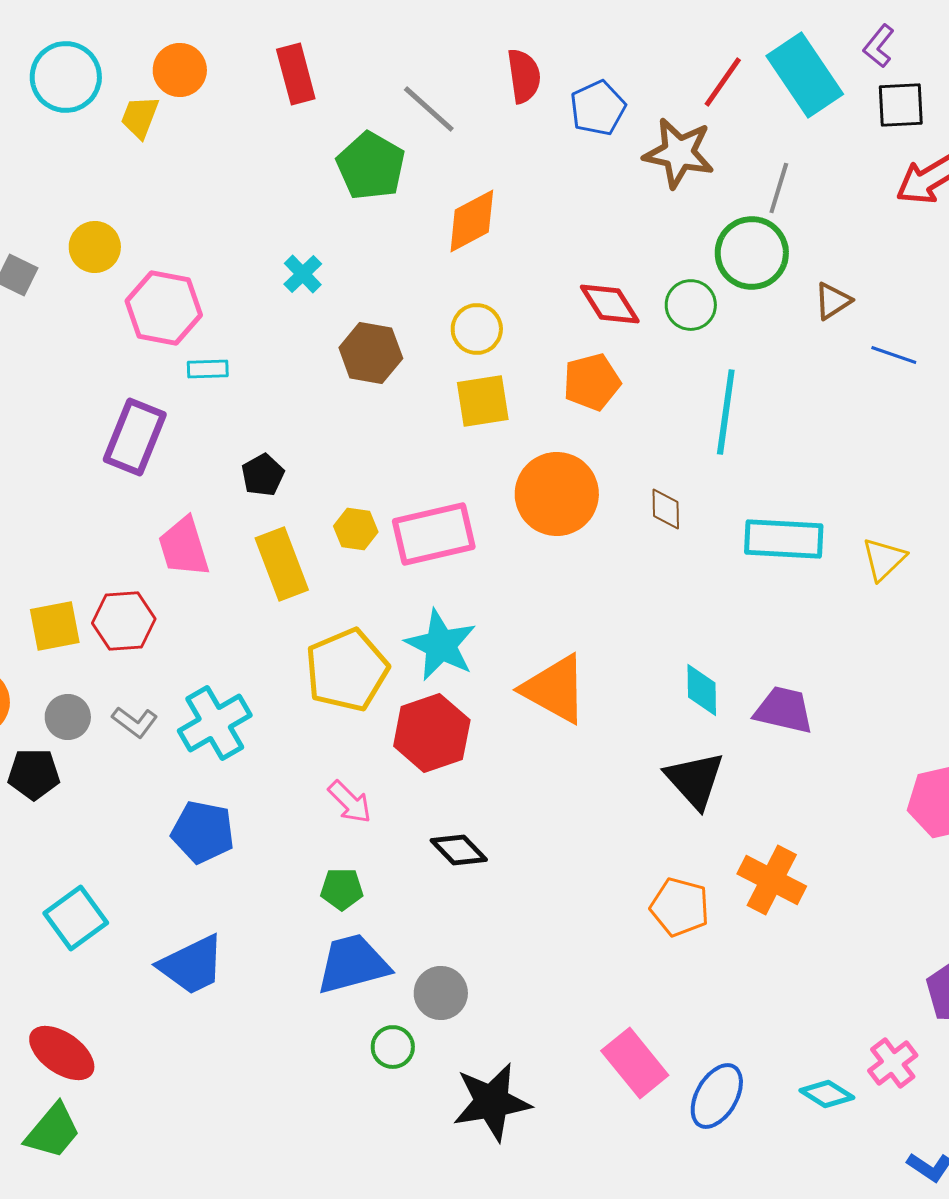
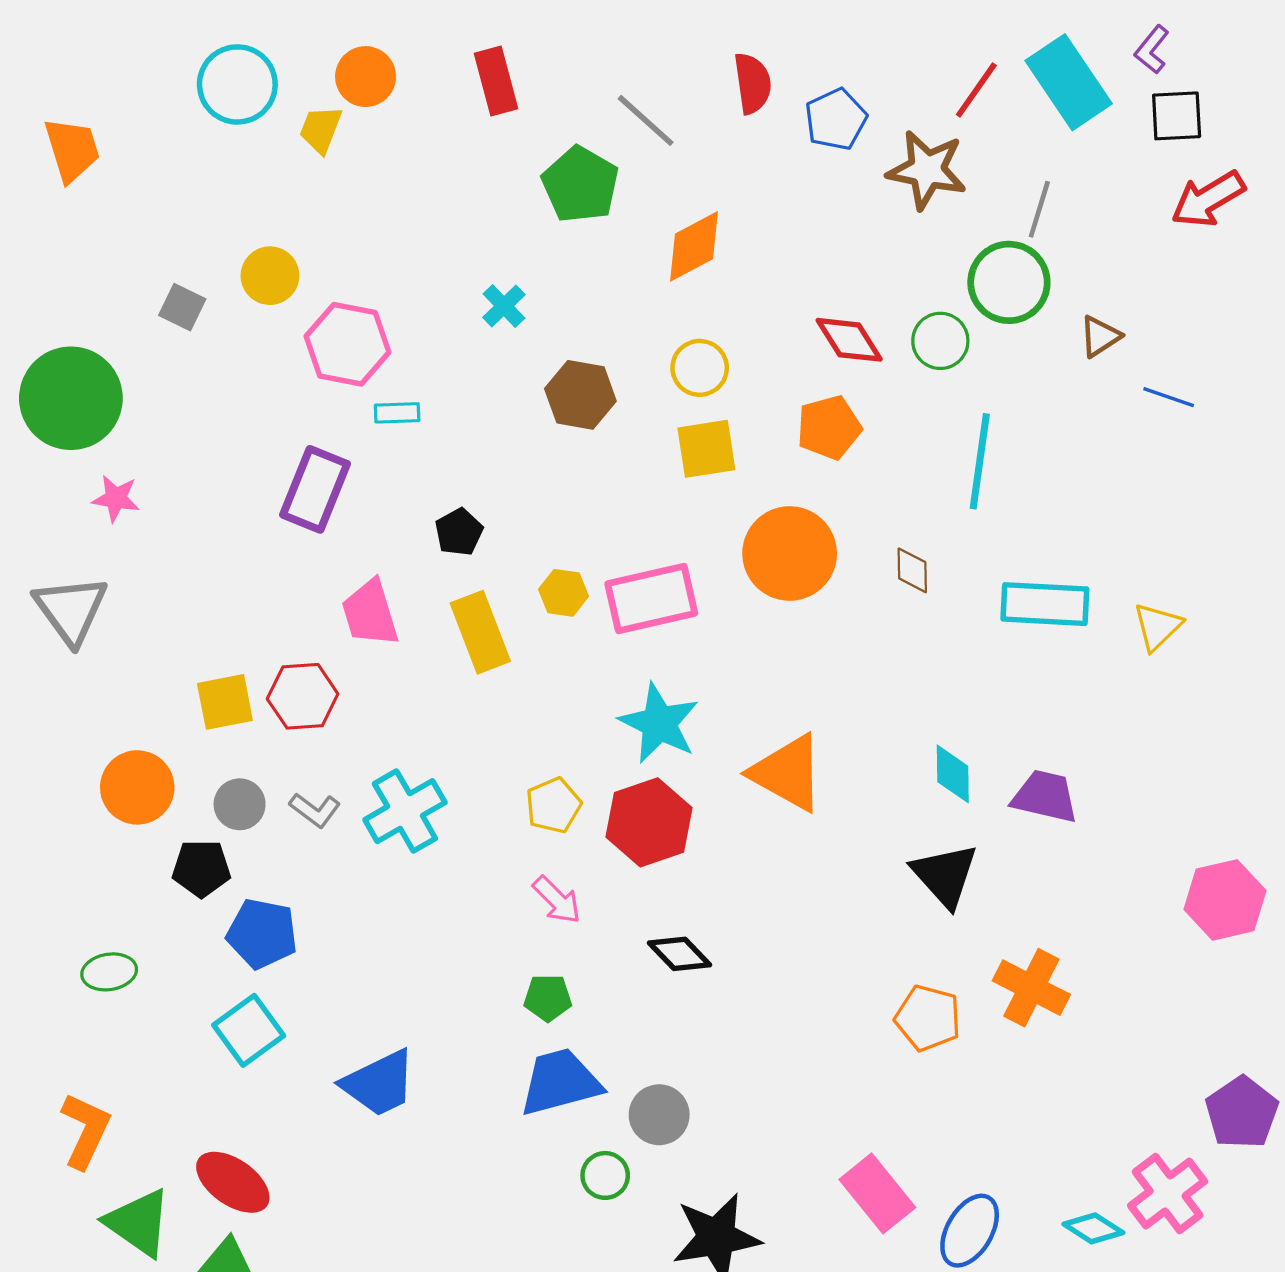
yellow pentagon: (347, 670) -> (553, 805), moved, size x0.6
blue pentagon: (203, 832) -> (262, 934), moved
pink cross: (893, 1063) -> (1168, 1193), size x1.4

